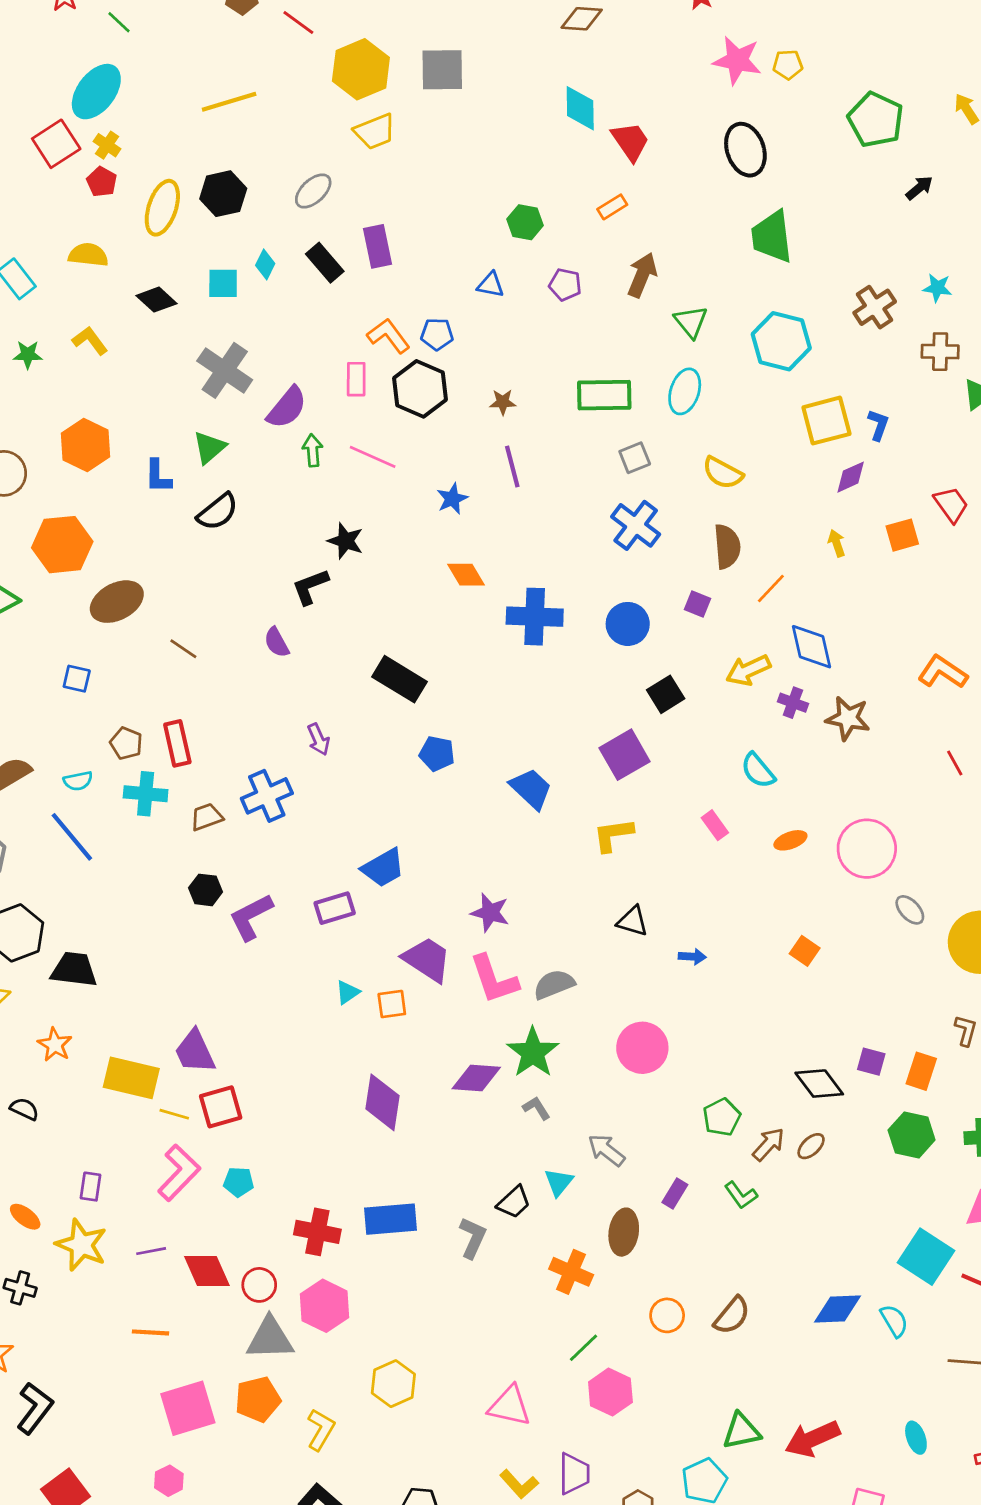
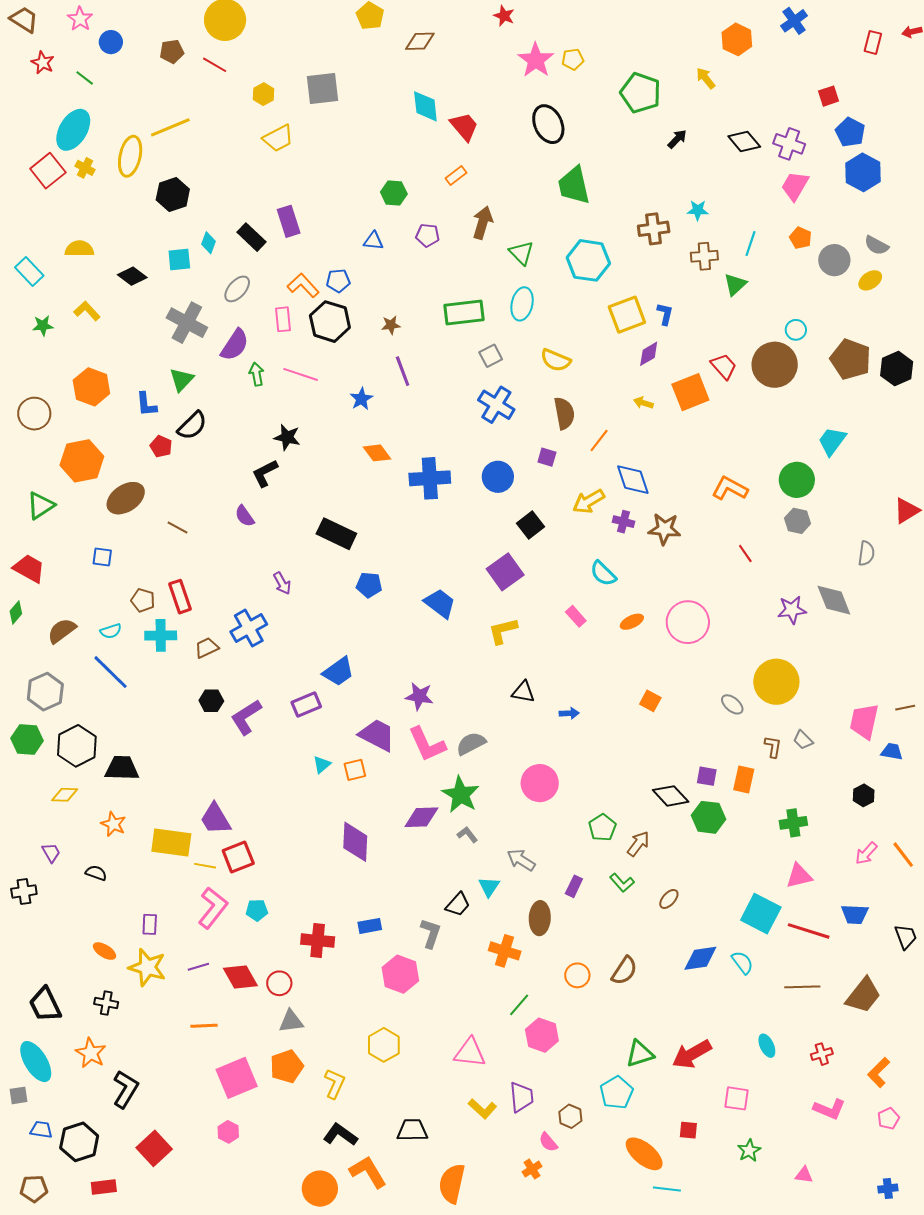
pink star: (737, 60) -> (536, 60), turned 30
yellow hexagon: (361, 69) -> (263, 94), size x0.5
red pentagon: (102, 182) -> (161, 446), moved
gray ellipse: (313, 191) -> (237, 289), moved
yellow ellipse: (162, 208) -> (130, 156), moved
brown cross: (875, 307) -> (654, 229), turned 32
orange square: (902, 535) -> (690, 392), size x1.5
yellow arrow: (837, 543) -> (643, 403), turned -48
gray ellipse: (910, 910) -> (732, 704), moved
green hexagon: (912, 1135) -> (708, 817), moved
brown ellipse: (811, 1146) -> (669, 899), moved
blue rectangle: (391, 1219) -> (370, 926), size x0.6
pink hexagon: (325, 1306) -> (400, 974), moved
gray triangle: (270, 1338) -> (291, 1021), size x0.7

